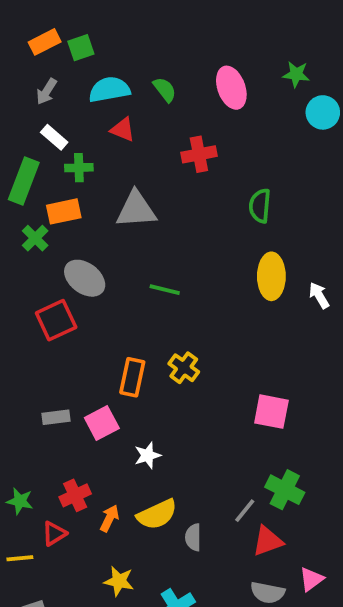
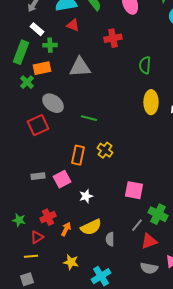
green line: (165, 290) -> (89, 118), moved
pink square: (271, 412) -> (134, 190), moved
yellow line: (20, 558) -> (31, 256), moved

